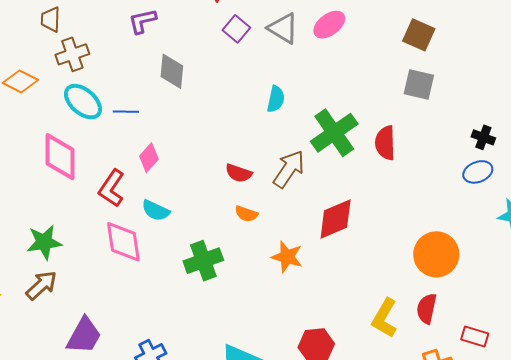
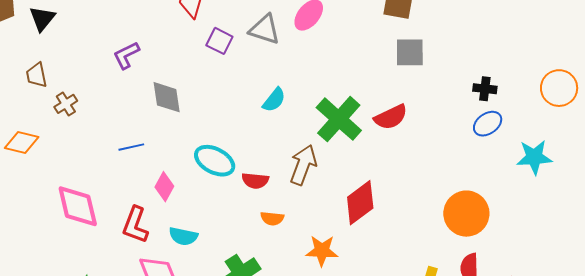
brown cross: (72, 54) -> (66, 104), size x0.7
cyan semicircle: (276, 99) -> (274, 100), turned 40
cyan ellipse: (83, 102) -> (215, 161), moved
red semicircle: (385, 143) -> (391, 117), turned -100

